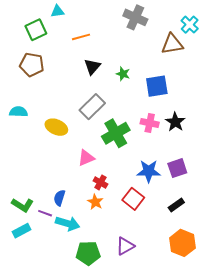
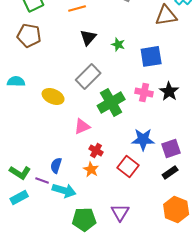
purple square: (177, 168) -> (171, 148), moved
purple triangle: (125, 246) -> (120, 212), turned -30

